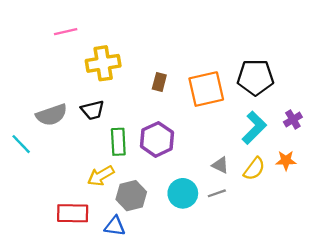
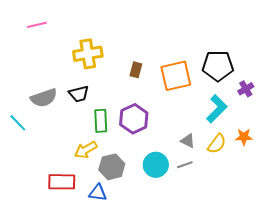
pink line: (66, 32) -> (37, 25), moved
purple cross: (293, 120) -> (246, 89), moved

